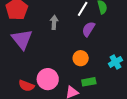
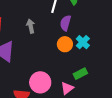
orange circle: (81, 58) -> (65, 44), moved
cyan cross: (115, 62) -> (83, 42), moved

